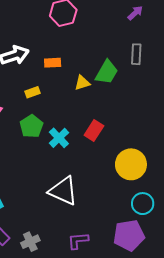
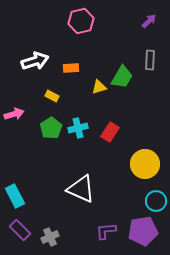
yellow rectangle: (32, 92) -> (52, 96), turned 48
cyan cross: (59, 138) -> (78, 128), moved, turned 30
purple L-shape: (78, 241) -> (106, 231), moved

